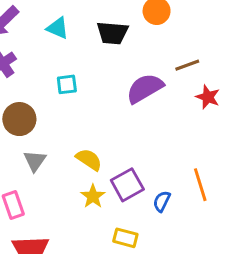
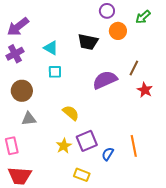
cyan triangle: (58, 28) -> (51, 48), moved
brown line: (187, 65) -> (134, 68), turned -49
yellow semicircle: (89, 160) -> (71, 113), moved
gray triangle: (35, 161) -> (29, 119), turned 42

